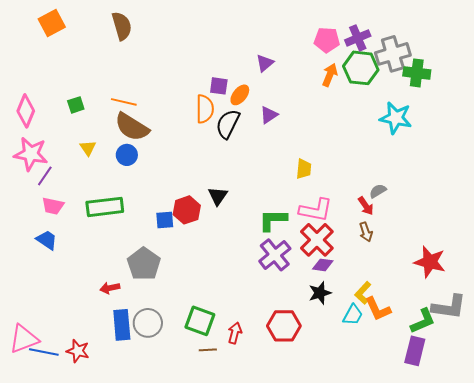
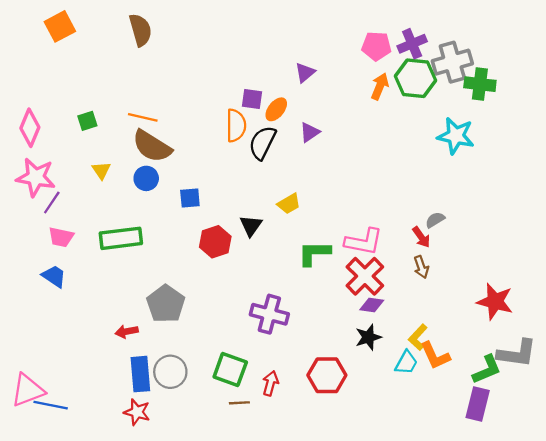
yellow trapezoid: (304, 169) -> (289, 204), moved, turned 55
blue square: (165, 220) -> (190, 198), moved
purple cross: (275, 255) -> (269, 314), moved, turned -36
red star: (78, 351) -> (137, 412), moved

